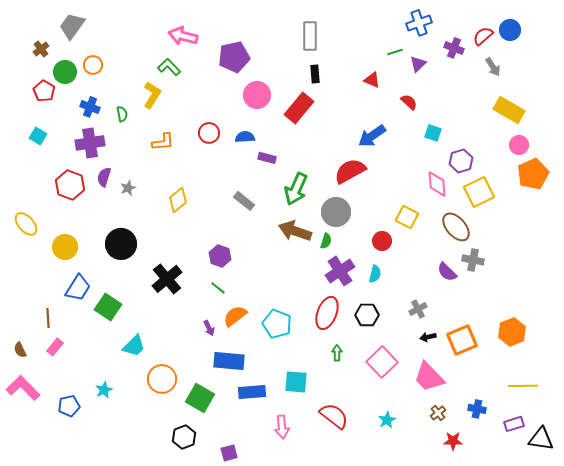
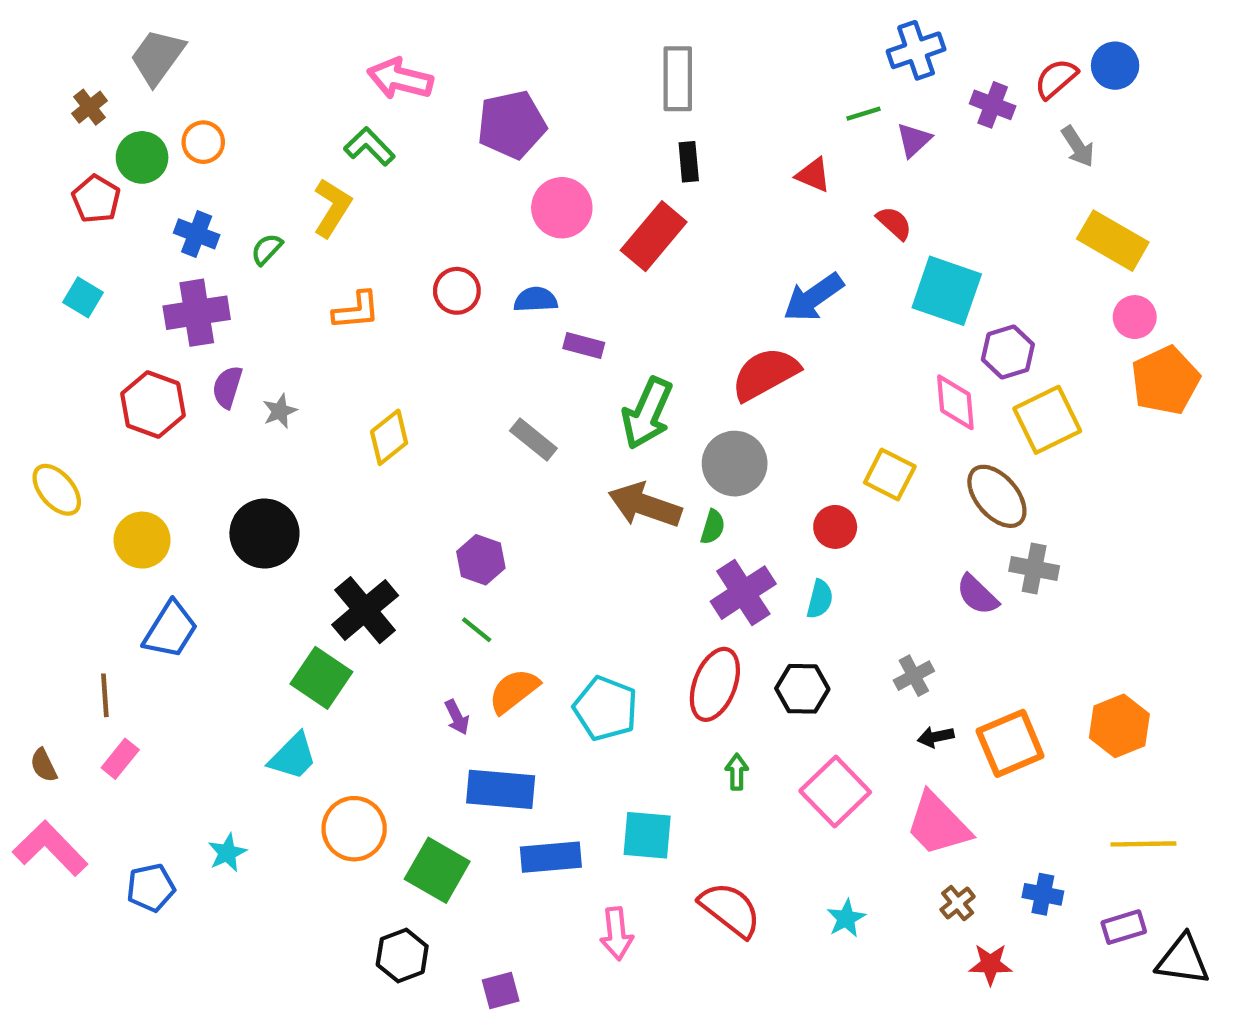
green semicircle: (122, 114) -> (267, 249), turned -126
cyan square: (433, 133) -> (947, 291), size x1.8
green square: (108, 307) -> (321, 678), moved

